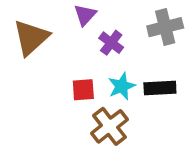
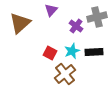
purple cross: (111, 43) -> (76, 26), moved
red square: (83, 90) -> (50, 53), turned 32

